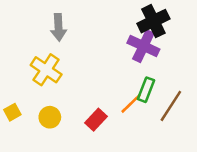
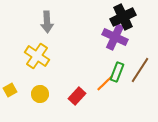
brown line: (171, 106) -> (140, 70), moved

